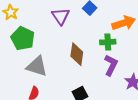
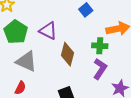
purple triangle: (61, 16) -> (48, 31), moved, turned -36

